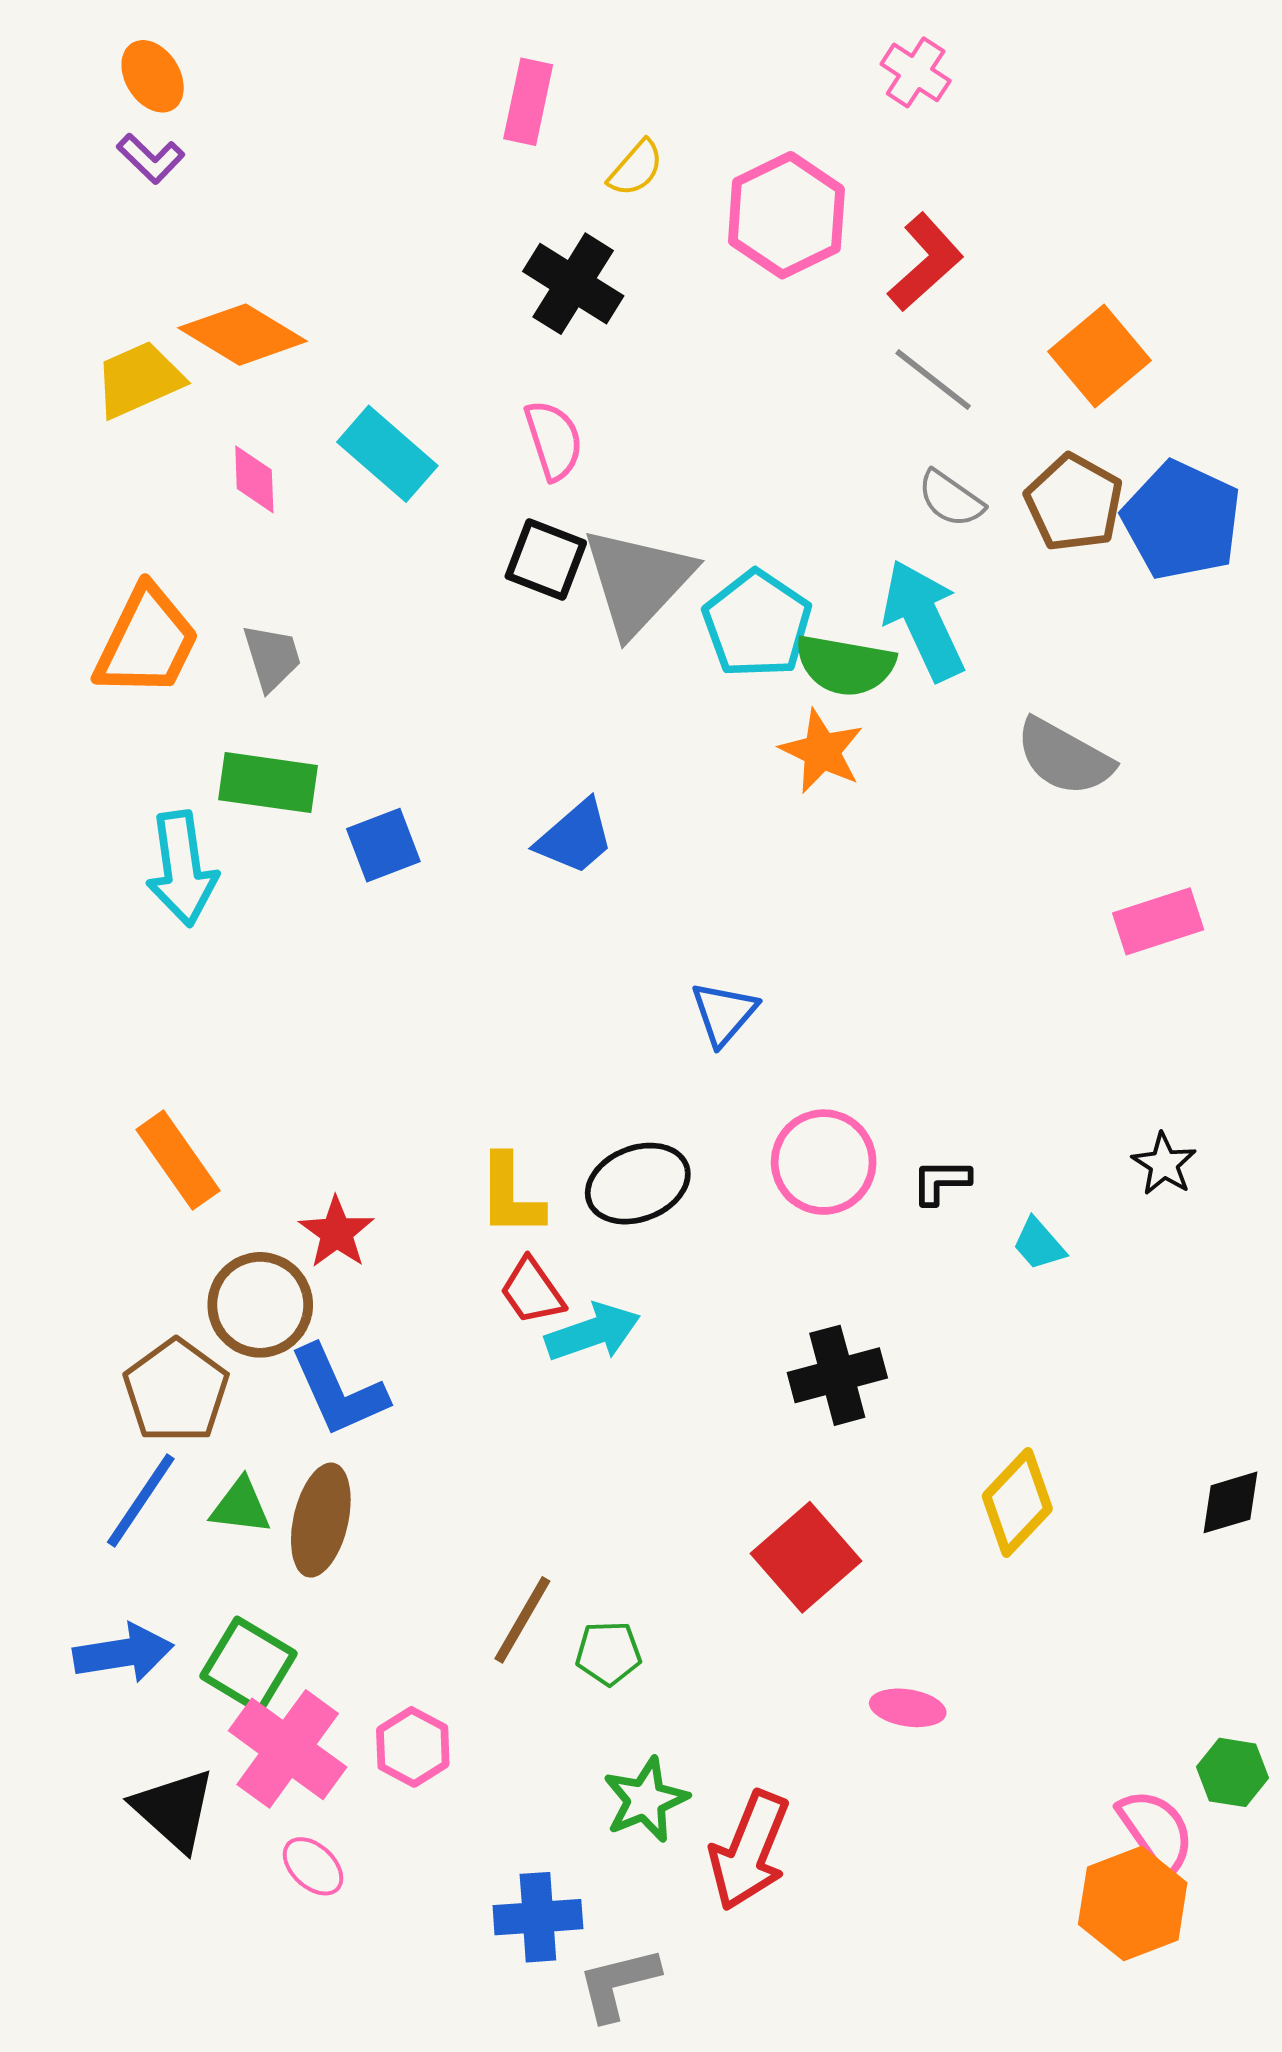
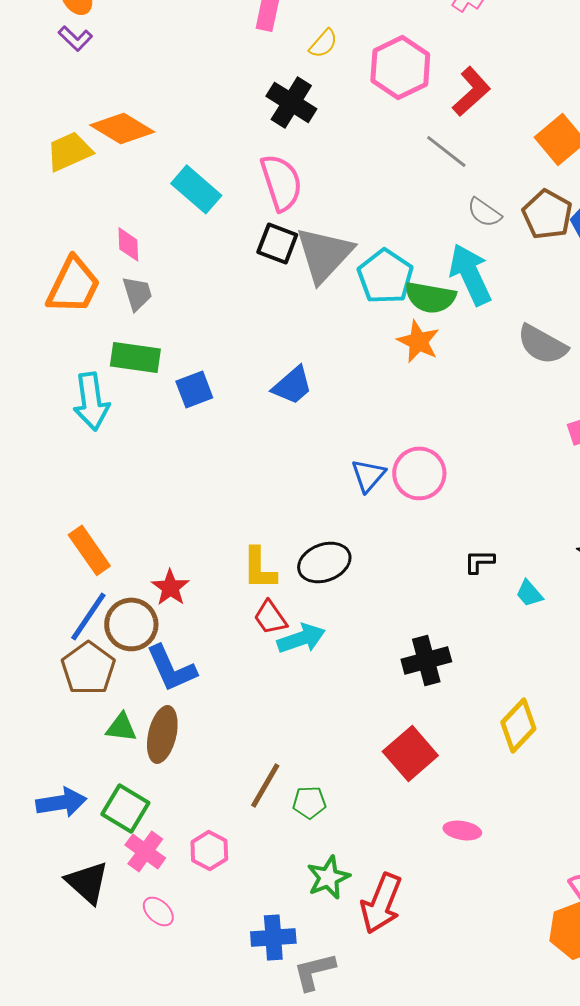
gray line: (933, 380) -> (446, 151), moved
pink semicircle: (554, 440) -> (281, 182), size x1.4
pink diamond: (254, 479) -> (128, 244), moved
pink circle: (824, 1162) -> (419, 473), moved
blue line: (141, 1500) -> (88, 616), moved
pink cross: (288, 1749) -> (145, 851), size x0.7

